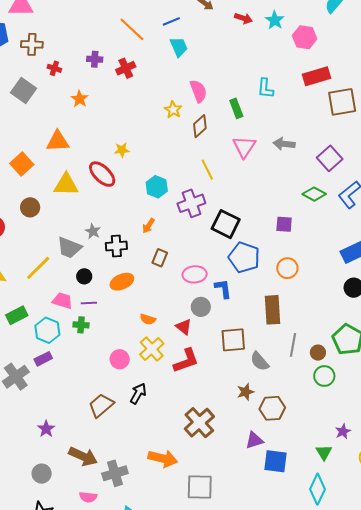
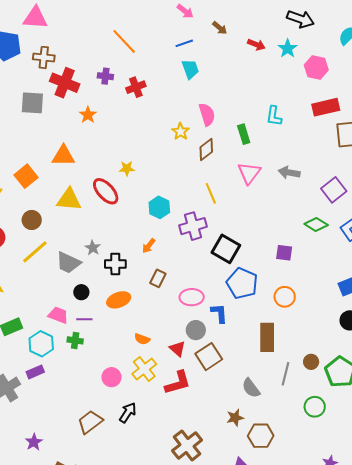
orange line: (132, 29) -> (124, 41), moved
red cross: (54, 68) -> (65, 83), size x2.0
gray square: (23, 90) -> (32, 103), turned -35
yellow line: (38, 268) -> (35, 252), moved
brown square: (233, 340) -> (209, 357), moved, turned -32
brown circle: (318, 353) -> (311, 362), moved

